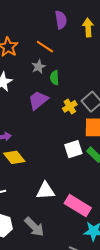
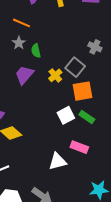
white triangle: (45, 191) -> (57, 161), moved
pink rectangle: (78, 206) -> (79, 147), moved, size x0.7

